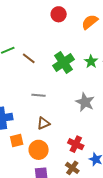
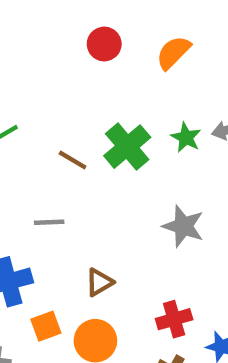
brown line: (29, 58) -> (73, 160), moved
gray line: (39, 95) -> (49, 222), moved
red cross: (76, 144) -> (174, 319), turned -35

